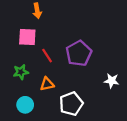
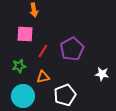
red line: (47, 56) -> (43, 51), turned 64
cyan circle: (25, 105) -> (23, 96), size x1.5

